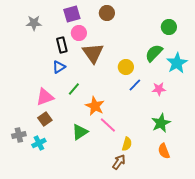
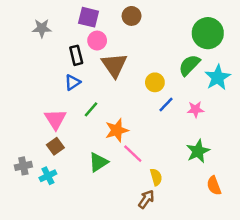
purple square: (72, 14) -> (89, 17), turned 30
green circle: (169, 27) -> (208, 33), size x1.6
pink triangle: (45, 97) -> (55, 119), turned -42
orange star: (95, 106) -> (117, 130), turned 30
yellow semicircle: (127, 144) -> (156, 177), turned -32
orange semicircle: (164, 151) -> (214, 186), moved

